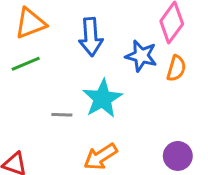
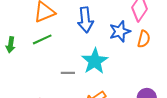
blue star: (141, 56) -> (120, 31), turned -30

